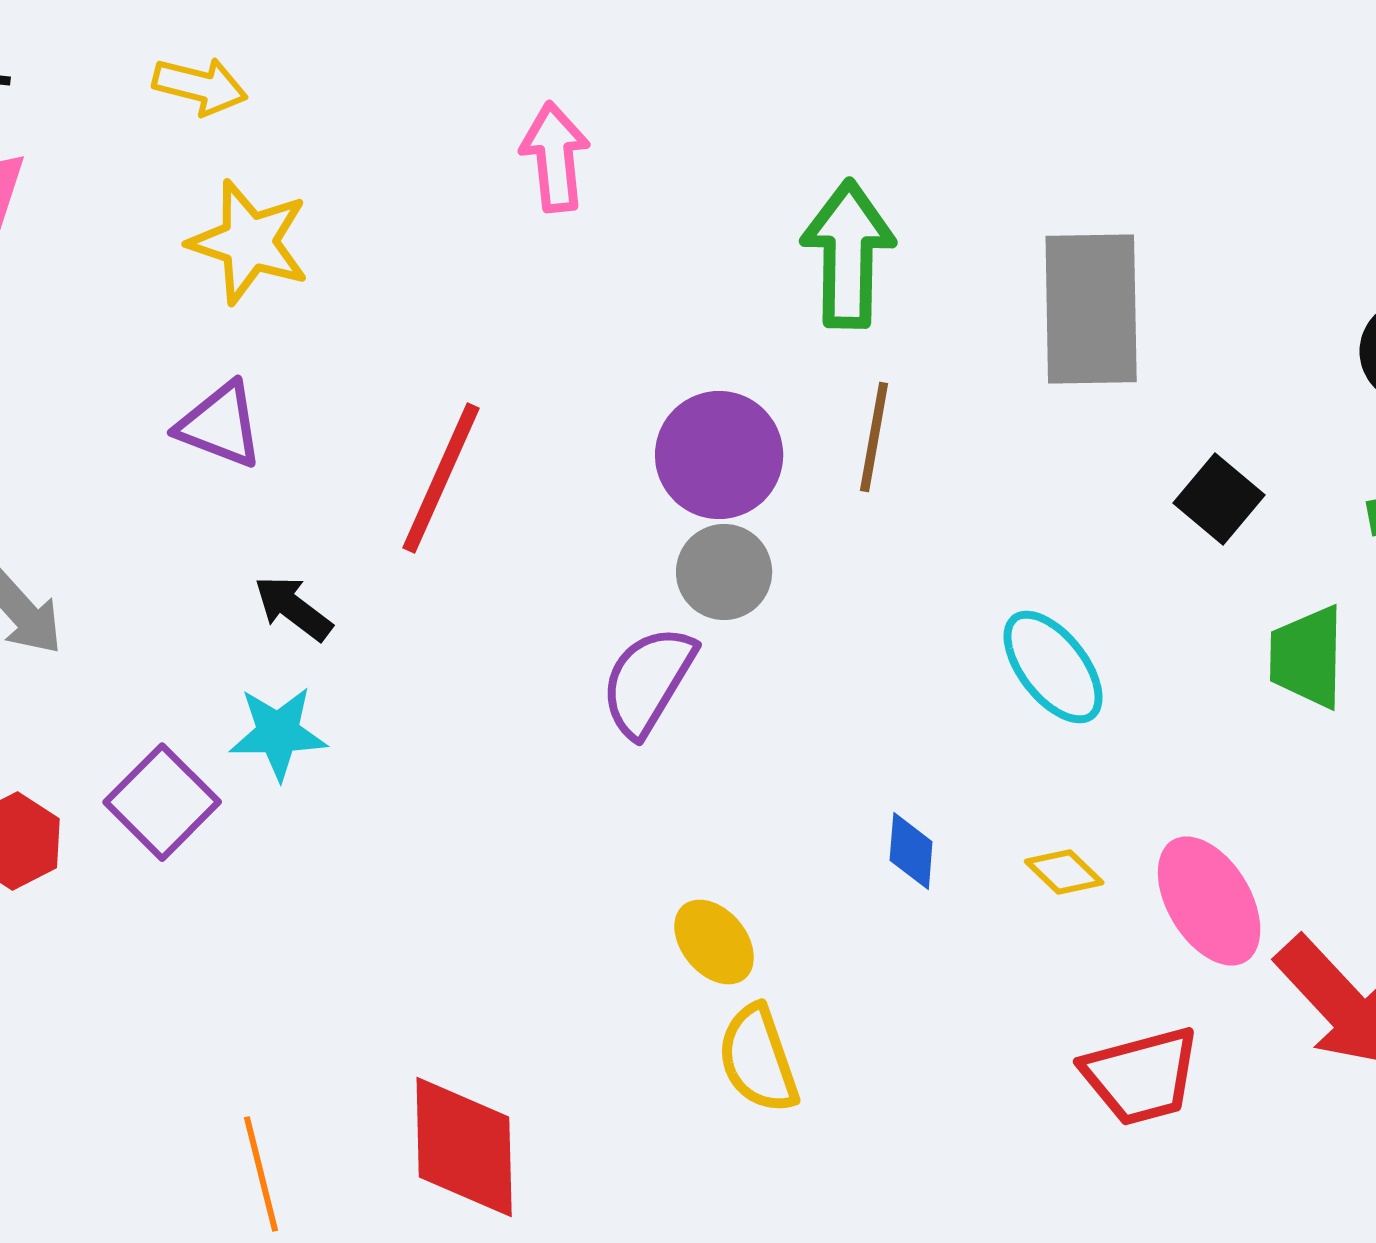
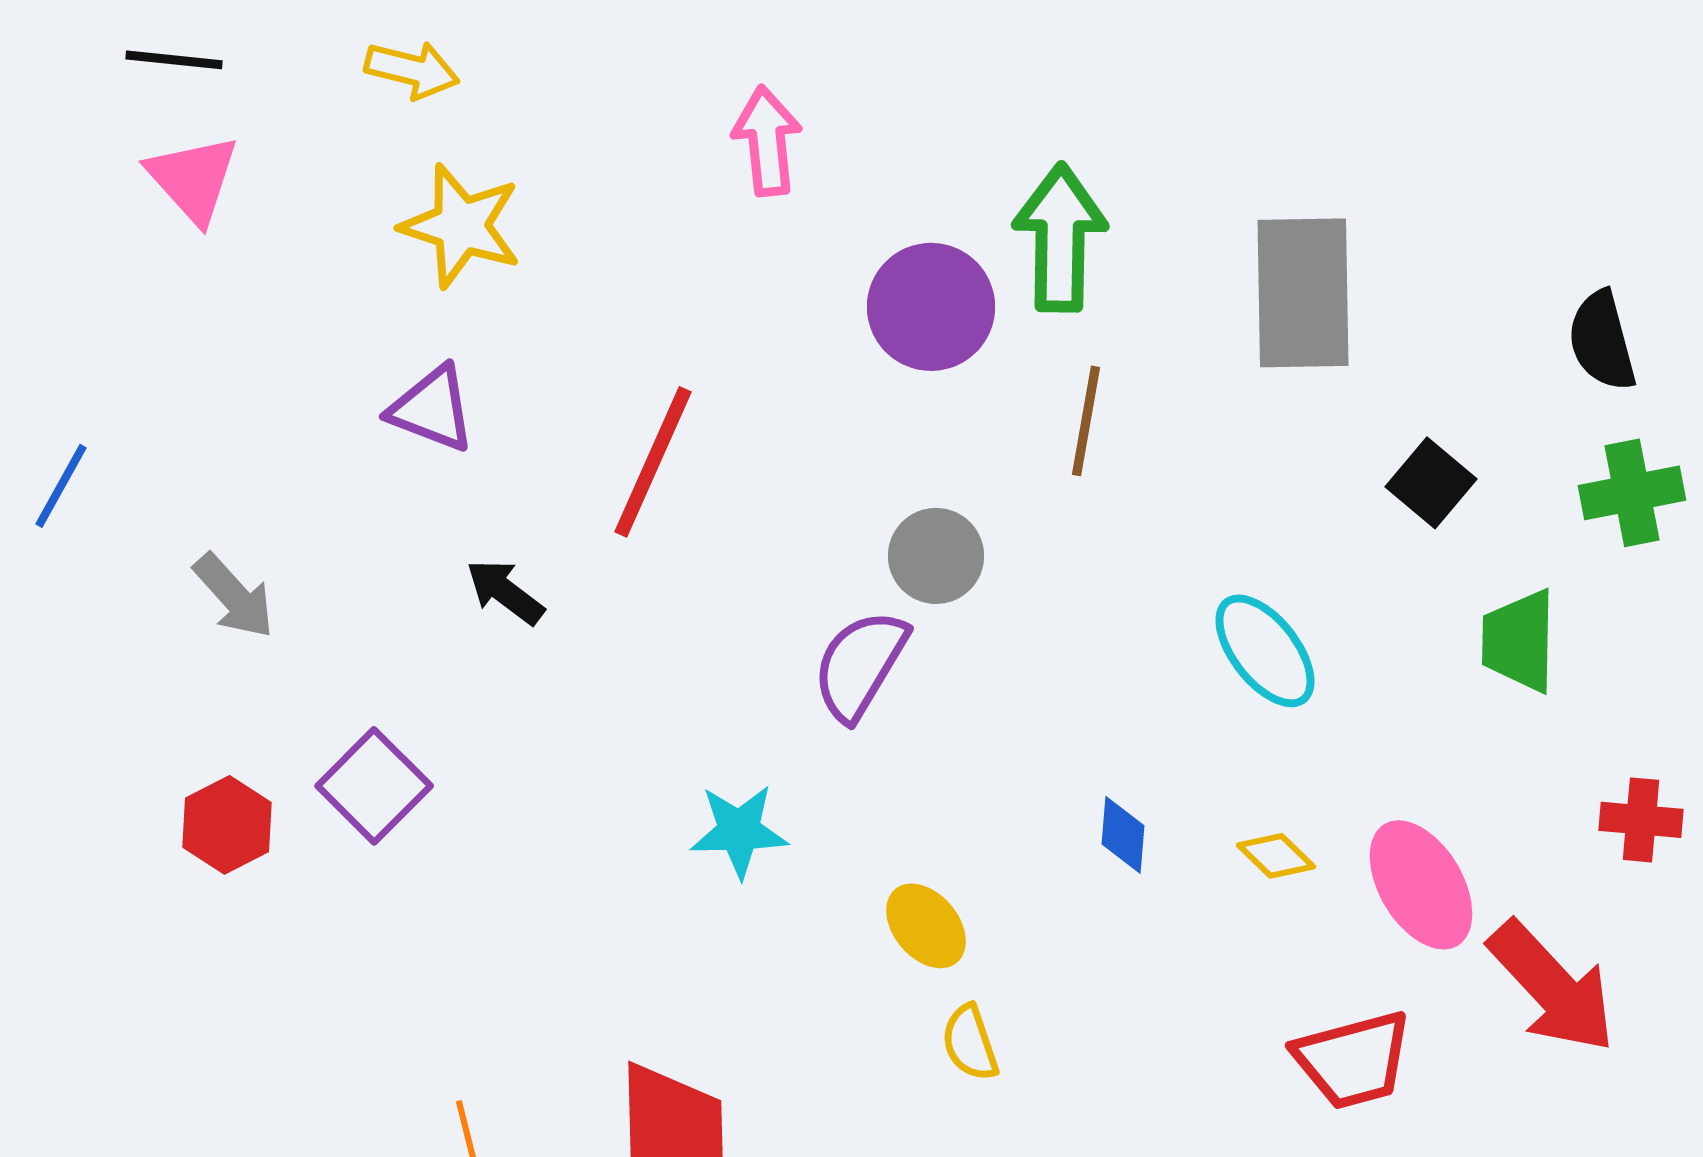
purple circle: (719, 455) -> (931, 307), moved
cyan star: (278, 733) -> (739, 831), moved
yellow semicircle: (758, 1059) -> (970, 1043), size x0.7

